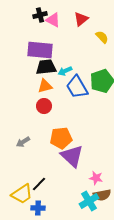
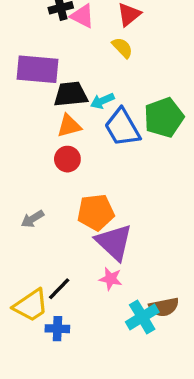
yellow semicircle: (102, 37) -> (122, 48), moved
purple rectangle: (40, 50) -> (37, 69), moved
pink star: (96, 178) -> (111, 279), moved

